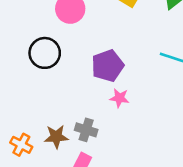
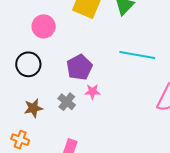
gray cross: (86, 130) -> (67, 102), moved, turned 30
brown star: (56, 137) -> (33, 108), moved

